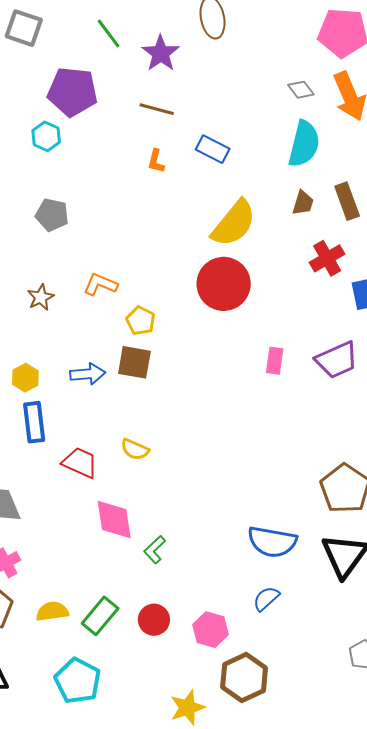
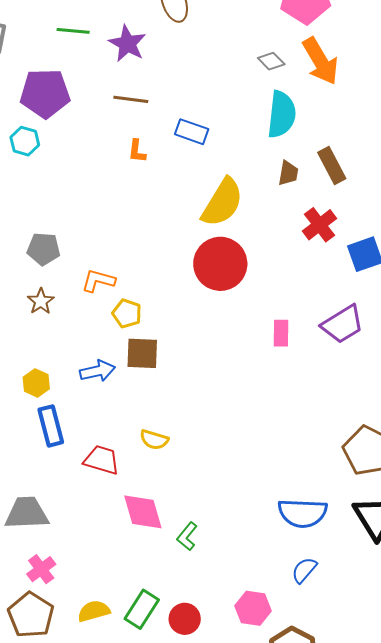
green line: (109, 34) -> (73, 31), turned -40
gray pentagon: (52, 215) -> (44, 249), moved
yellow pentagon: (141, 321) -> (127, 313), moved
red circle: (154, 620) -> (185, 619), moved

